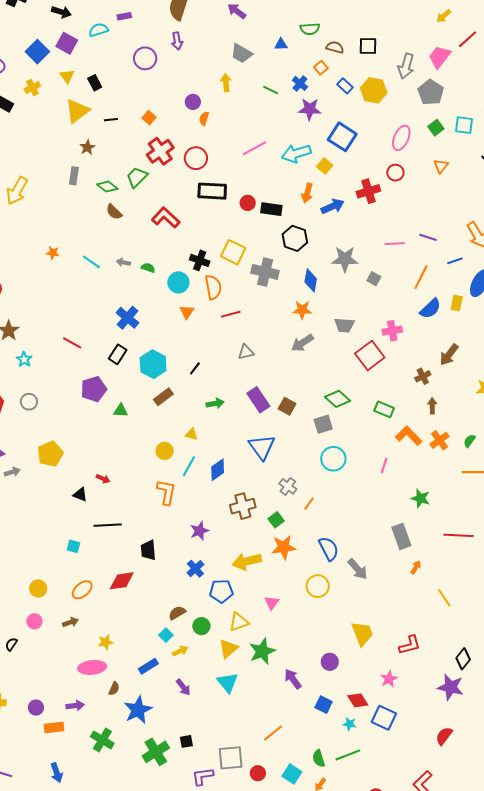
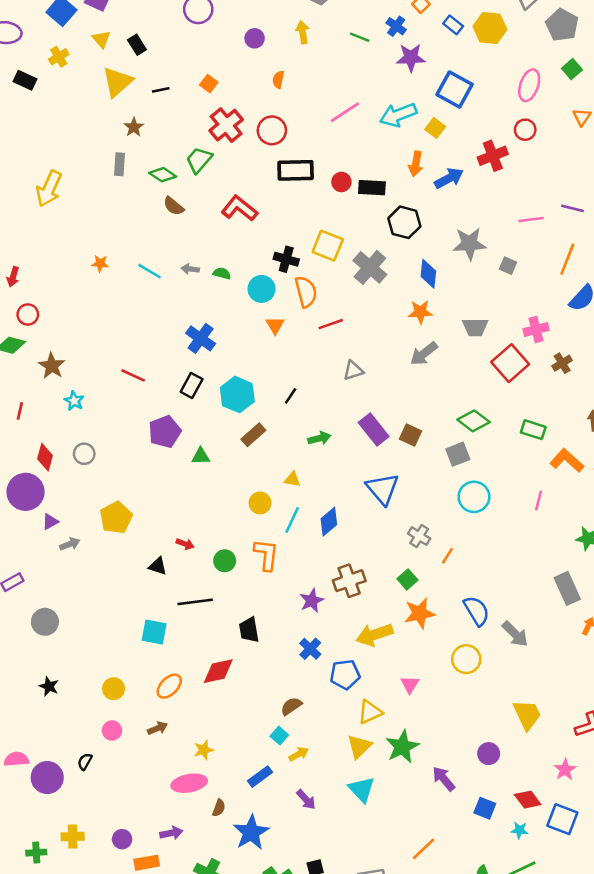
purple circle: (193, 102) -> (255, 38), moved
gray cross: (265, 272) -> (370, 267), turned 32
brown cross: (423, 376) -> (562, 363), moved
brown cross: (243, 506) -> (349, 581), moved
cyan square: (73, 546) -> (154, 632), size x1.5
green circle: (201, 626) -> (225, 561), moved

